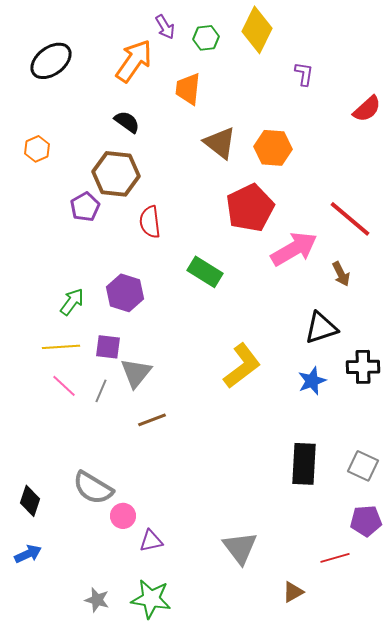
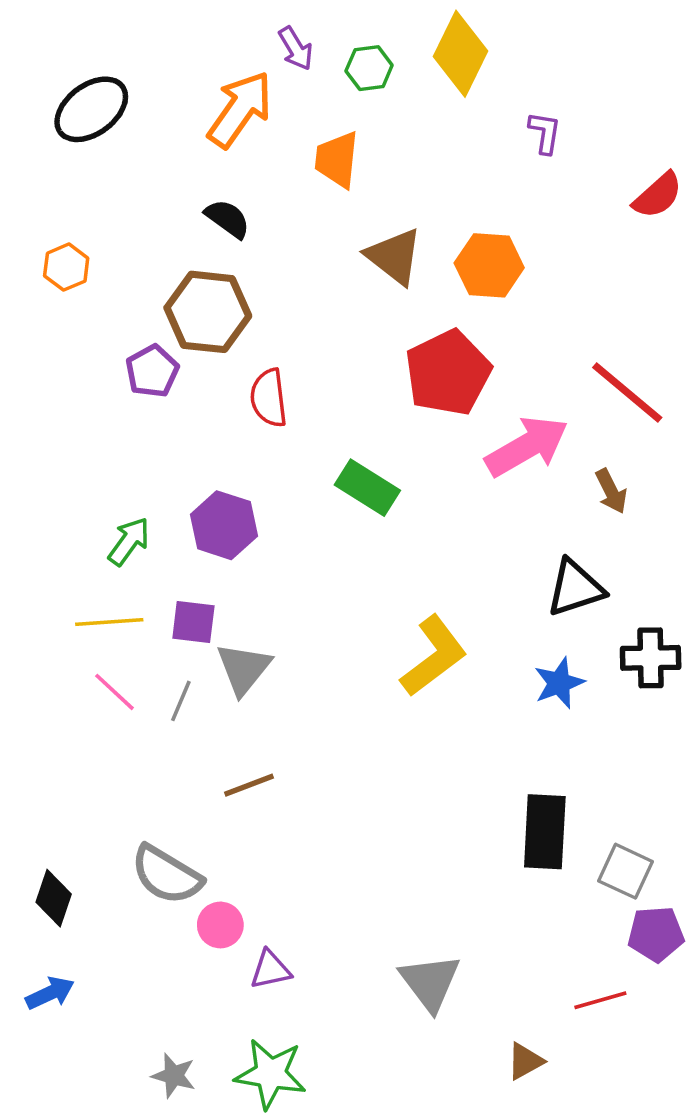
brown line: (152, 420) -> (249, 785), moved
gray square: (363, 466) -> (625, 871), moved

